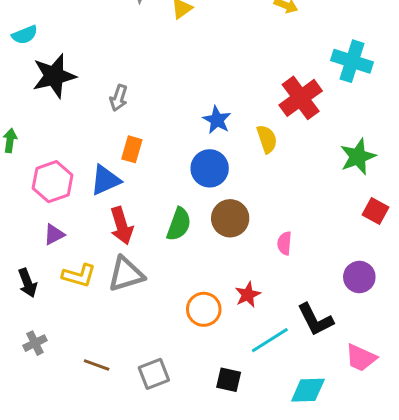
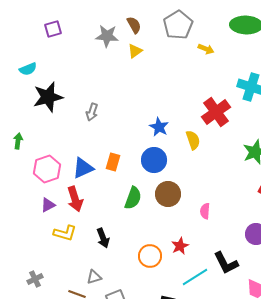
orange rectangle: (132, 149) -> (113, 162), moved
red arrow: (122, 226) -> (75, 199), moved
gray triangle: (126, 274) -> (94, 277), moved, size x0.6
black arrow: (28, 283) -> (103, 238), moved

